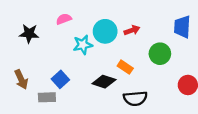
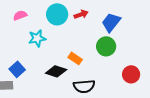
blue trapezoid: (182, 27) -> (111, 22), moved, turned 35
red arrow: (132, 30) -> (81, 14), moved
cyan circle: (105, 31) -> (57, 14), moved

